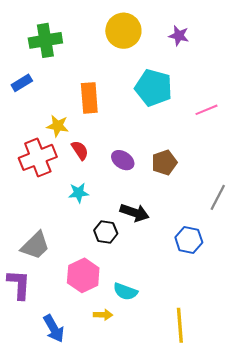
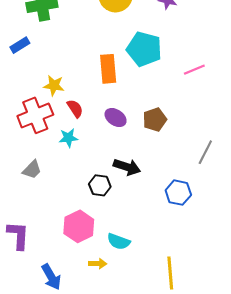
orange rectangle: (89, 98) -> (108, 69), moved
cyan star: (79, 193) -> (68, 138), moved
gray trapezoid: (35, 246) -> (32, 170), moved, size x0.7

